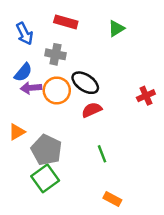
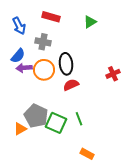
black ellipse: (85, 83) -> (66, 64), turned 50
orange triangle: (17, 132) -> (20, 129), moved
green square: (45, 178) -> (56, 123), moved, turned -30

